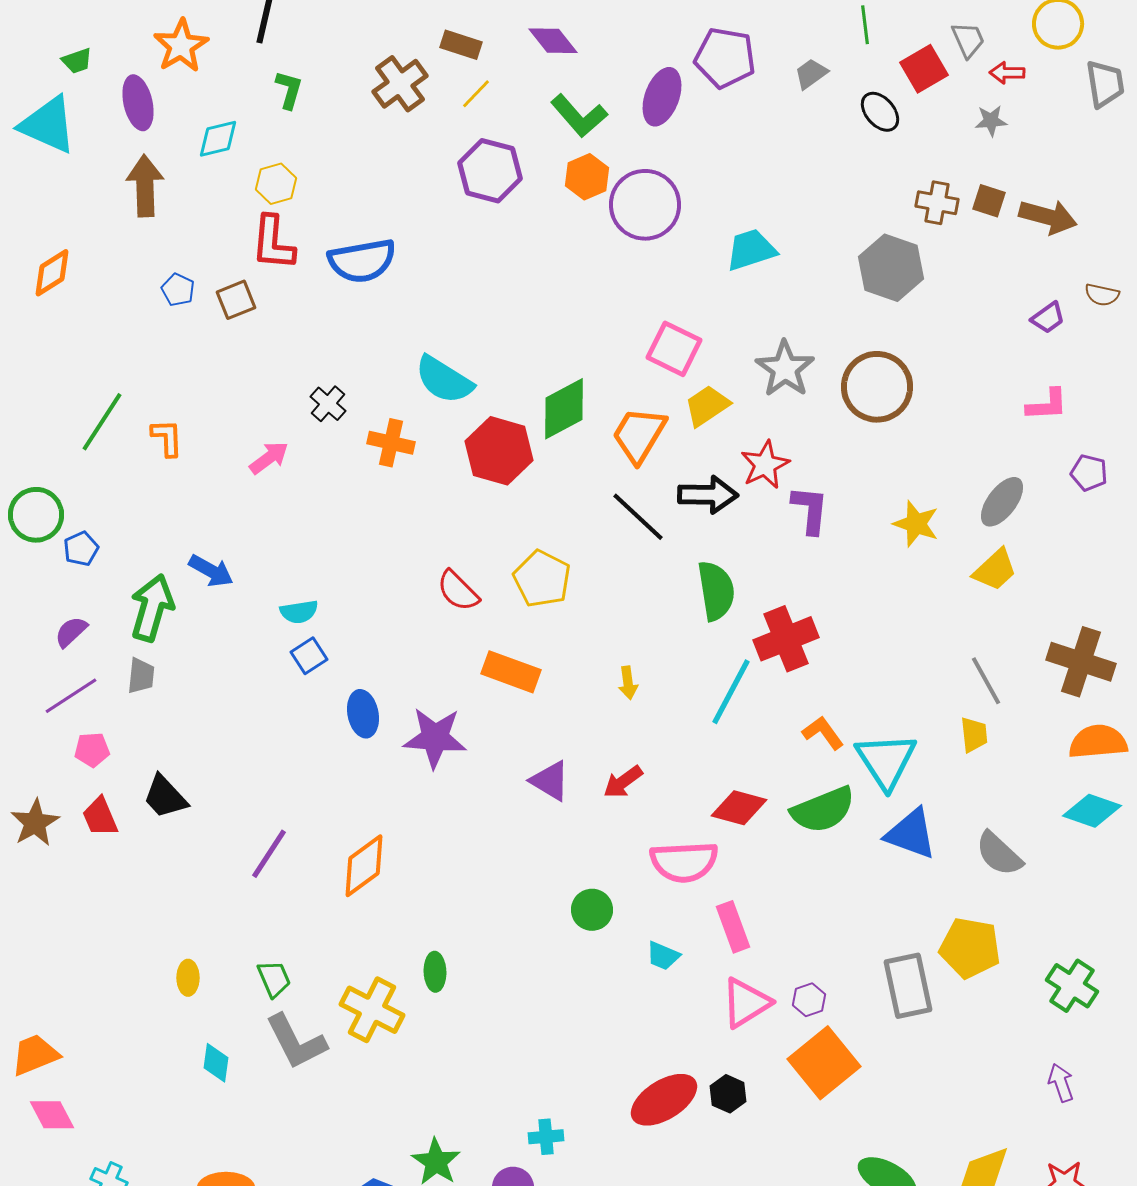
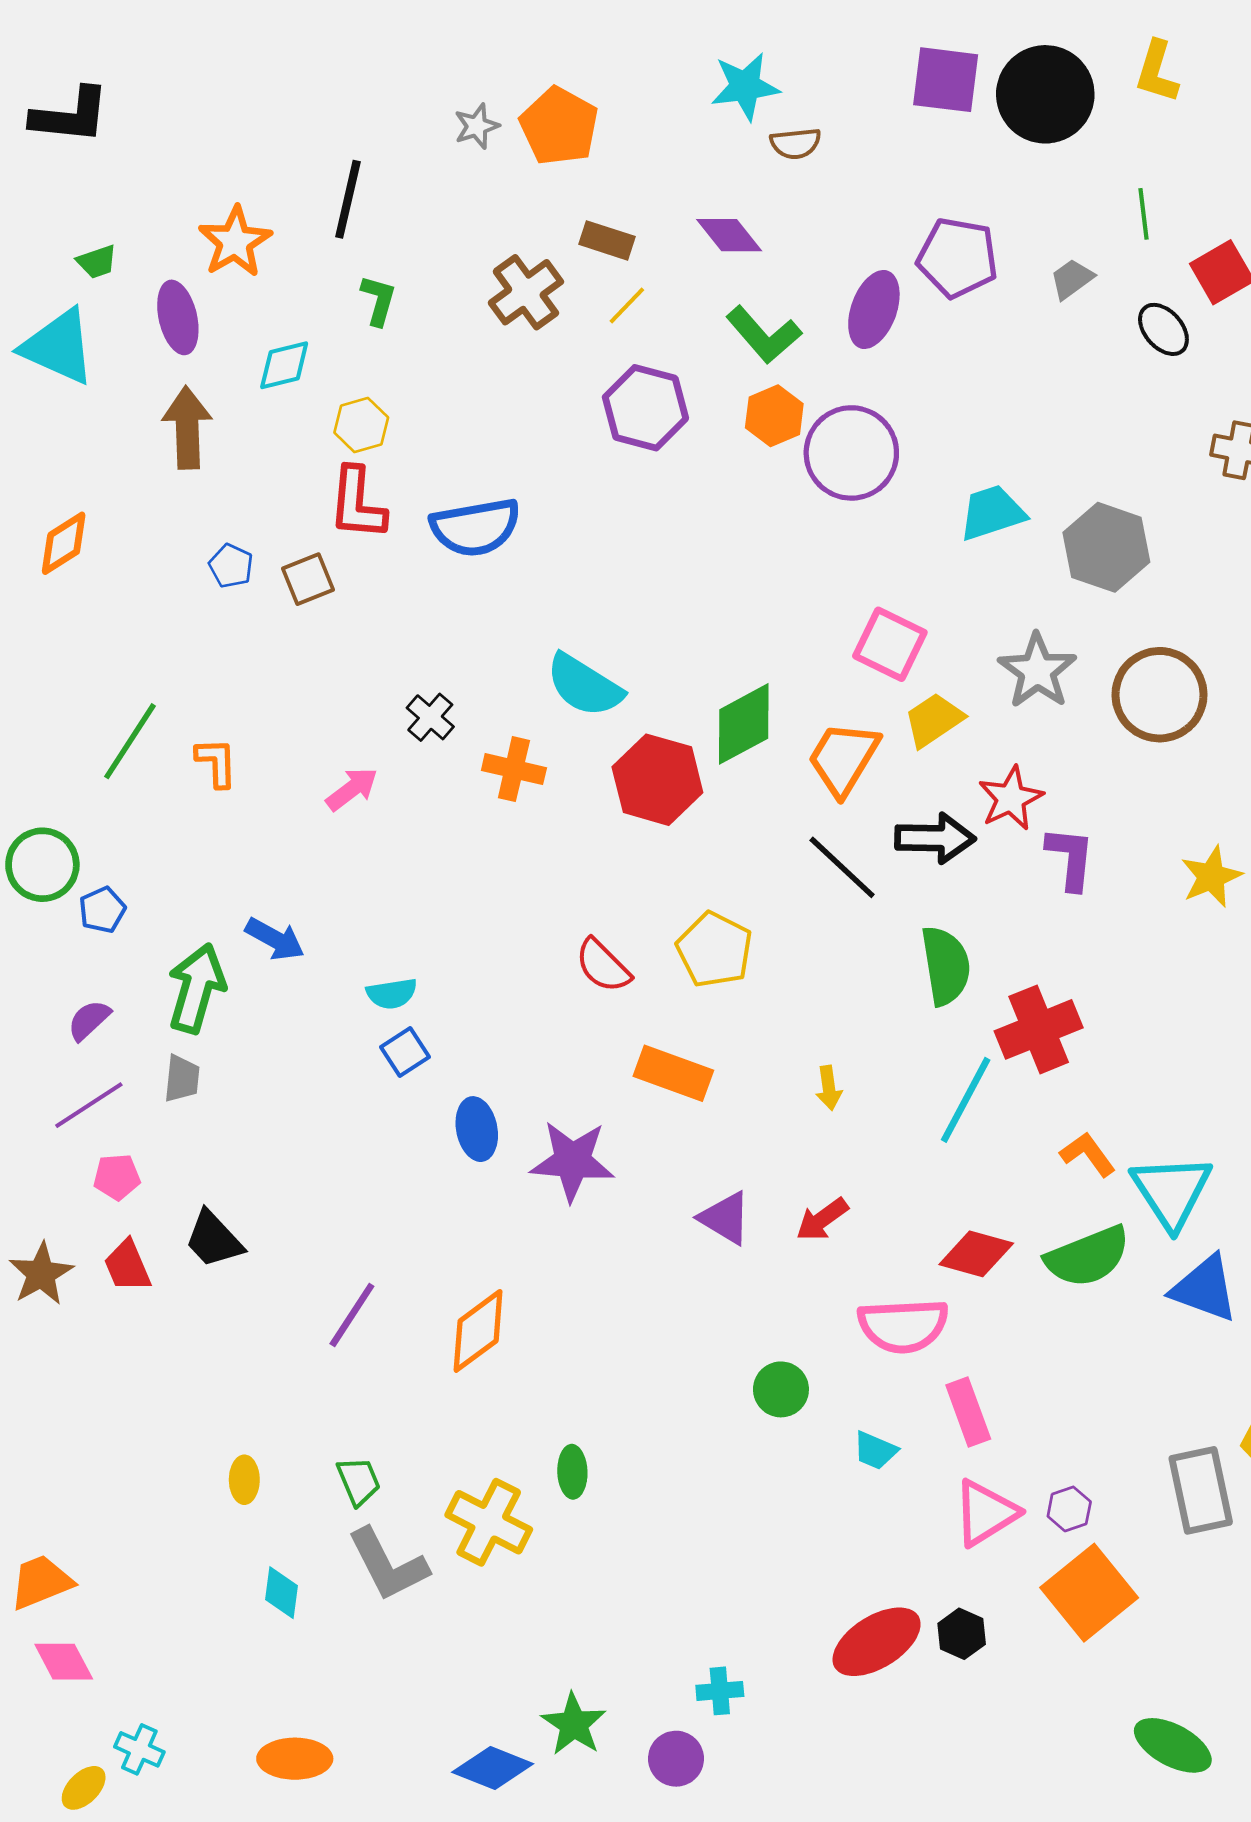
gray hexagon: (891, 268) -> (1106, 547), moved
yellow star: (916, 524) -> (1211, 877), turned 30

